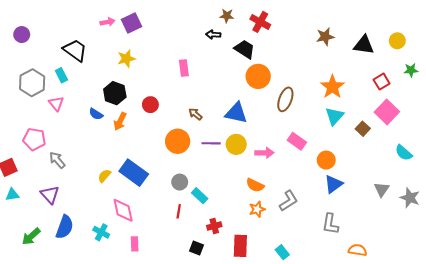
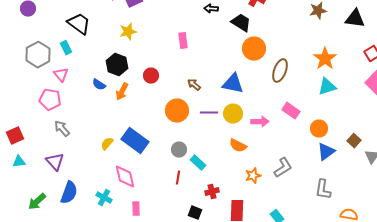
cyan triangle: (335, 116) -> (327, 87), turned 30
brown square: (363, 129) -> (354, 141), moved
pink pentagon: (34, 139) -> (50, 100), moved
orange semicircle: (255, 185) -> (238, 146), moved

